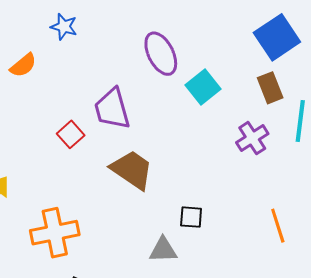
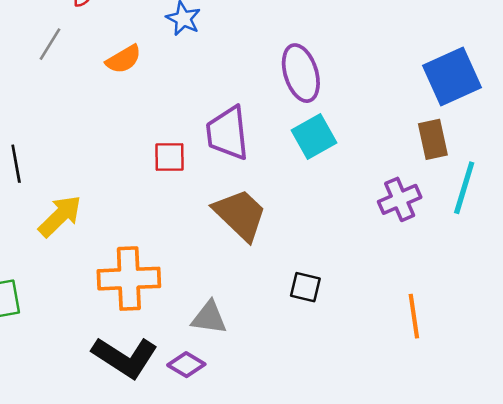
cyan square: (203, 87) -> (314, 137), moved
red square: (71, 134) -> (169, 157), turned 32
gray triangle: (163, 250) -> (209, 318), moved

